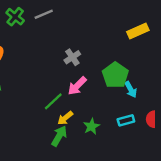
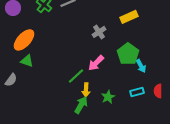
yellow rectangle: (138, 31) -> (129, 17), moved
gray cross: (72, 57) -> (99, 32), moved
yellow arrow: (65, 118) -> (86, 90), turned -48

